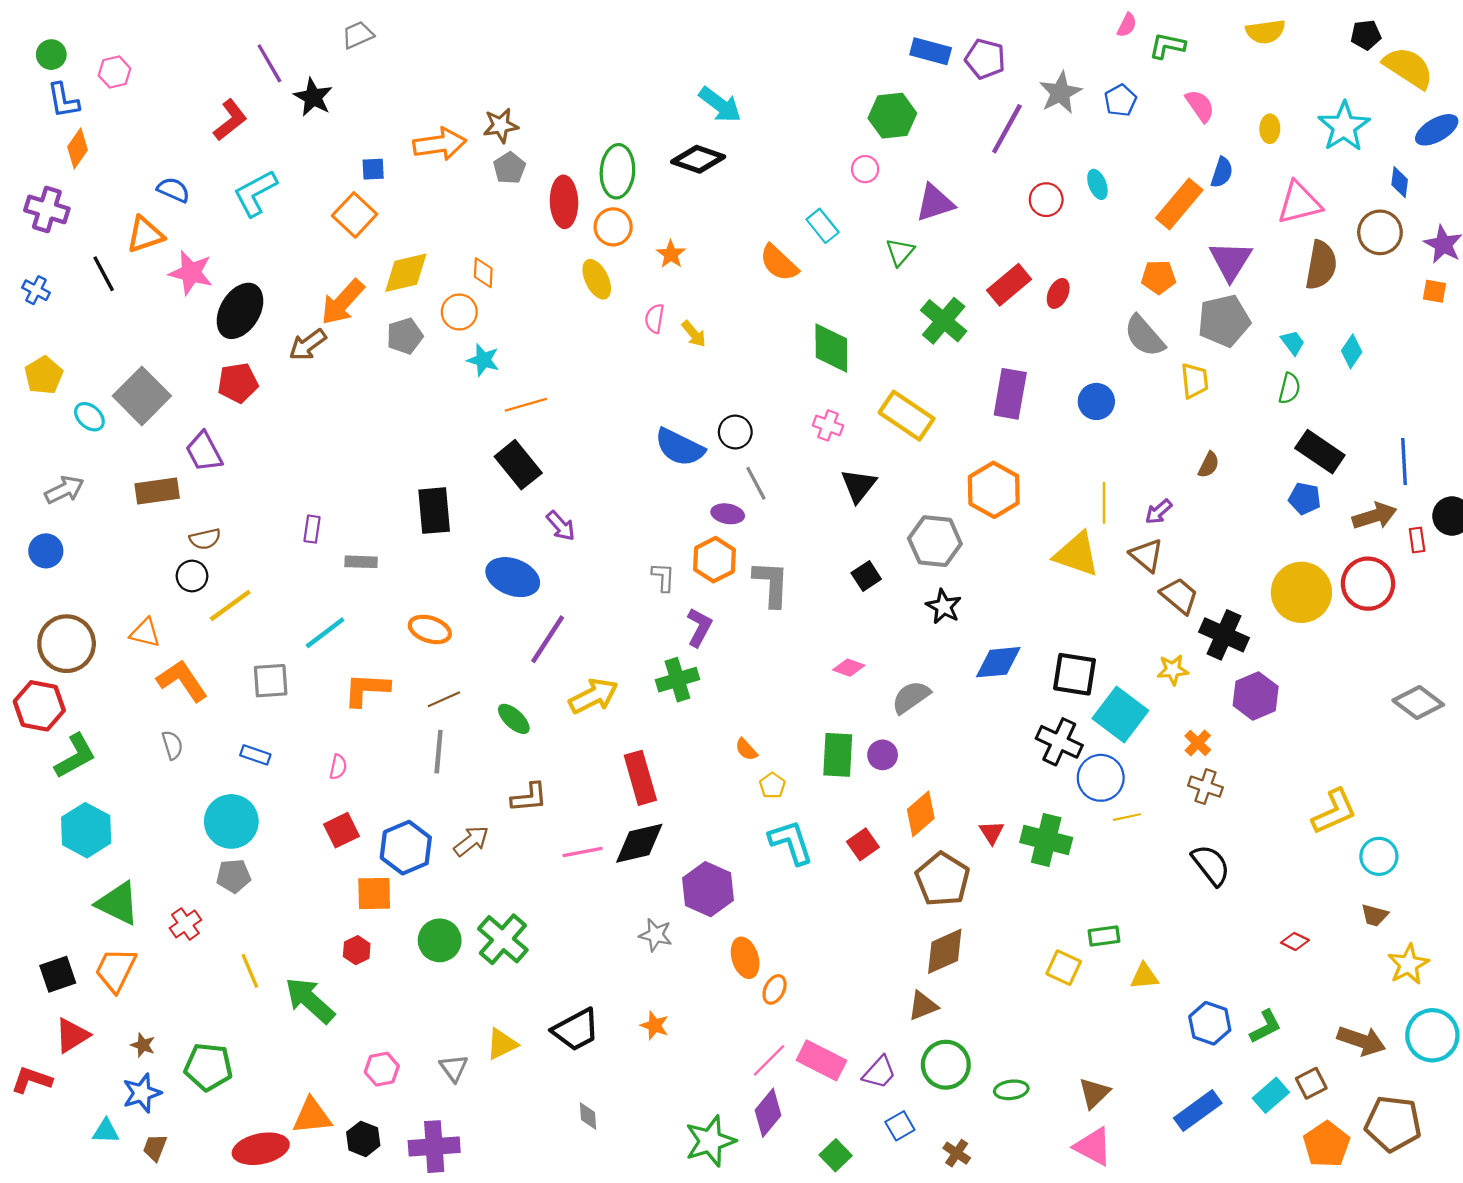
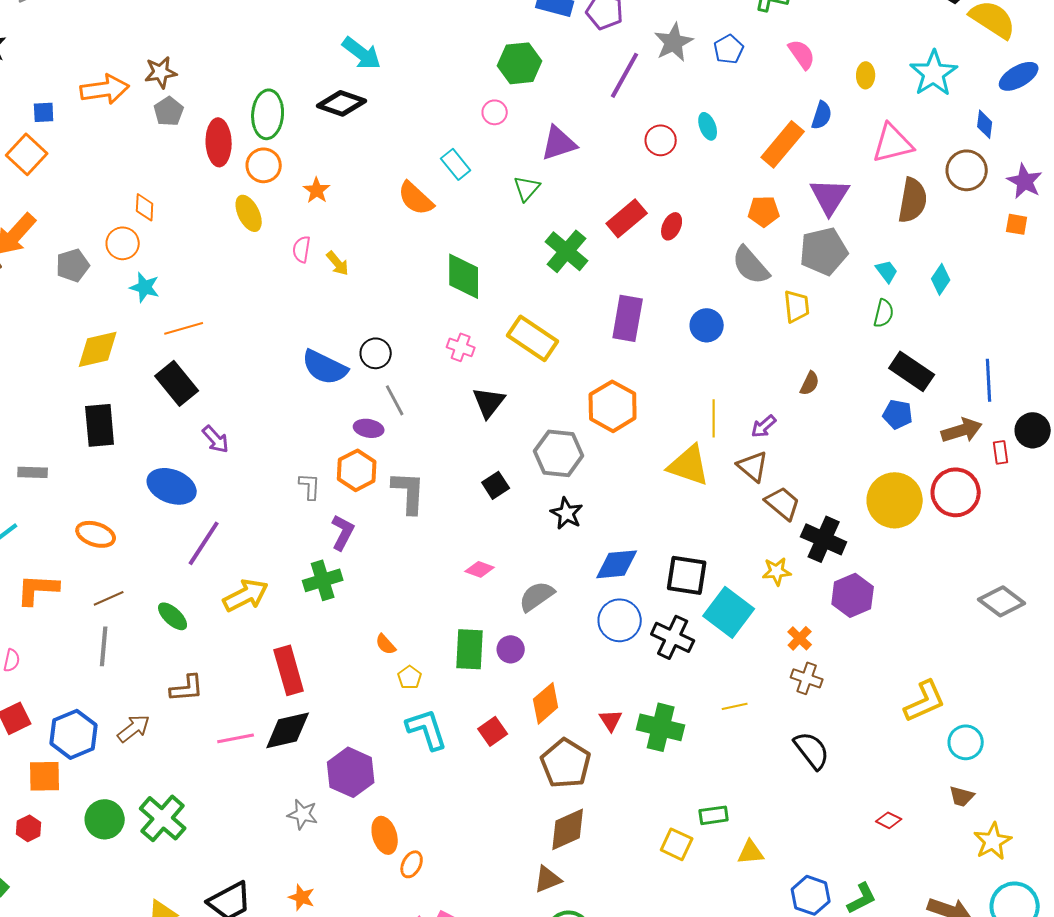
yellow diamond: (406, 273) -> (98, 349), moved
blue circle: (1101, 778) -> (620, 620), moved

